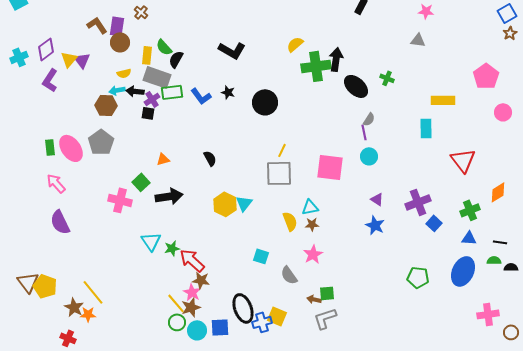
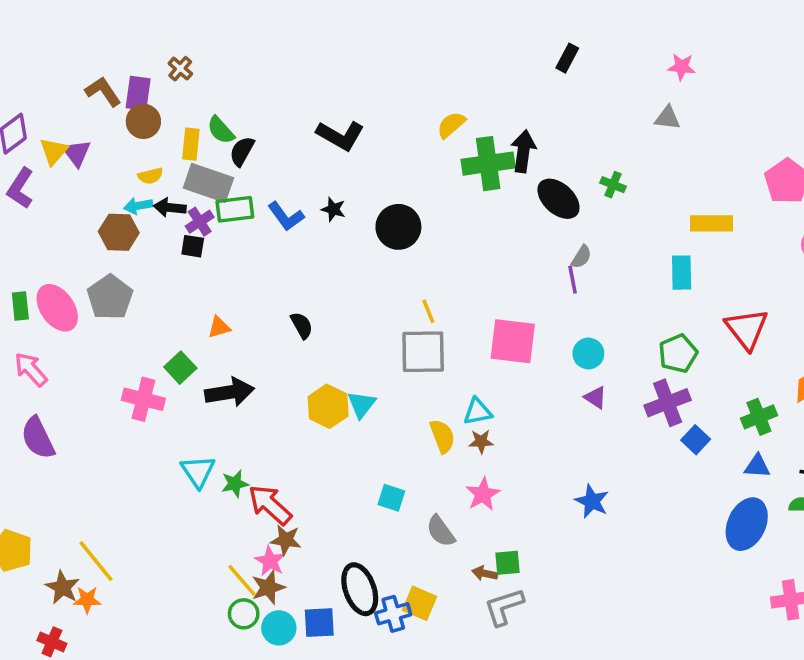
yellow line: (282, 150) -> (428, 311), turned -48
cyan circle: (369, 156) -> (588, 354), moved
blue star: (375, 225) -> (592, 501), moved
green pentagon: (418, 277) -> (678, 354), moved, turned -30

